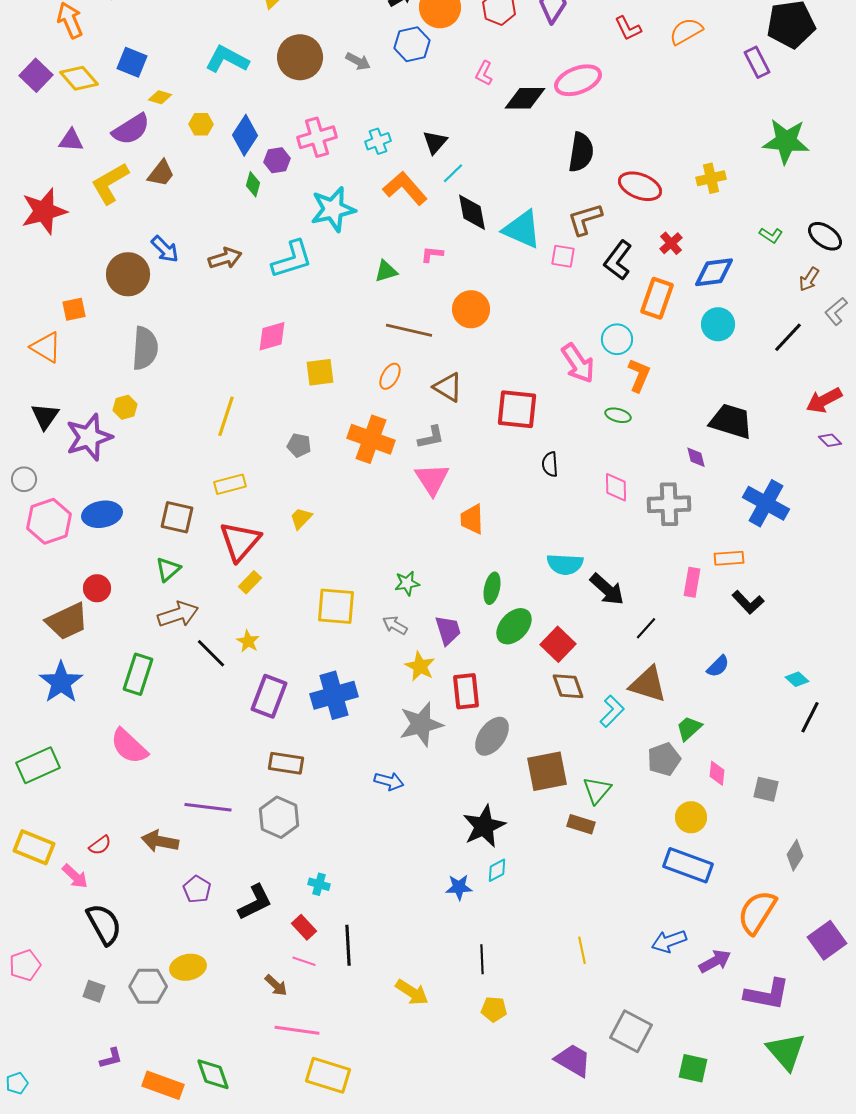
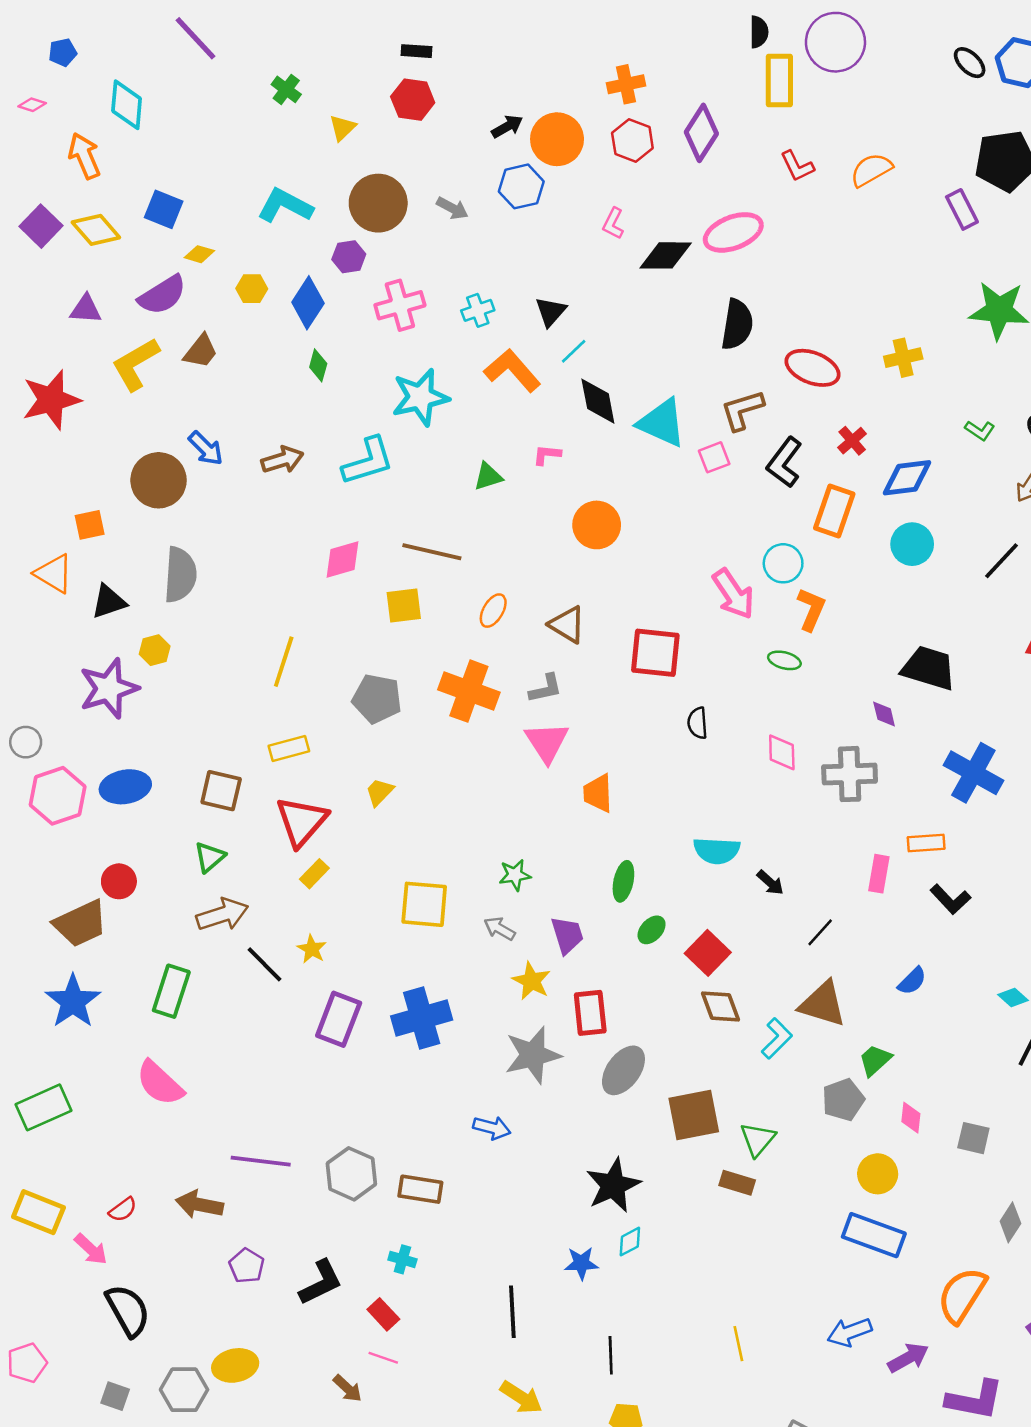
purple hexagon: (277, 160) -> (349, 257), moved
pink square: (563, 256) -> (714, 457), turned -30
brown line: (409, 330) -> (432, 552), moved
black triangle: (45, 416) -> (109, 602), moved, turned 36
gray pentagon: (299, 445) -> (377, 699), size x1.6
black arrow: (607, 589) -> (770, 883), size x0.6
green ellipse: (514, 626) -> (652, 930), size x0.6
brown rectangle: (286, 763) -> (420, 1189), moved
black line: (348, 945) -> (512, 1312), moved

